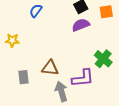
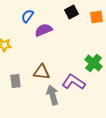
purple semicircle: (81, 25) -> (44, 30), moved
purple L-shape: (83, 78) -> (74, 82), turned -140

